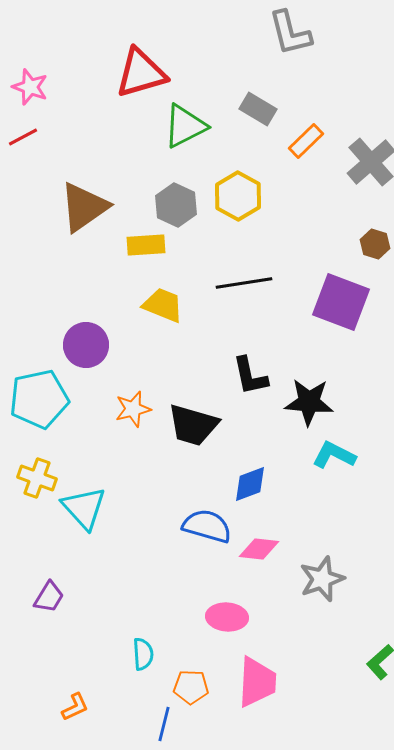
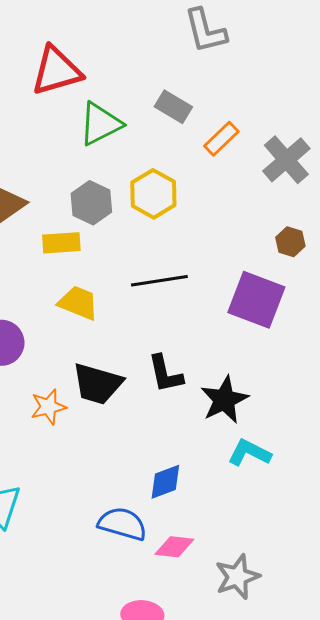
black star: (309, 402) -> (224, 400), turned -30
black trapezoid: (193, 425) -> (97, 384), moved

